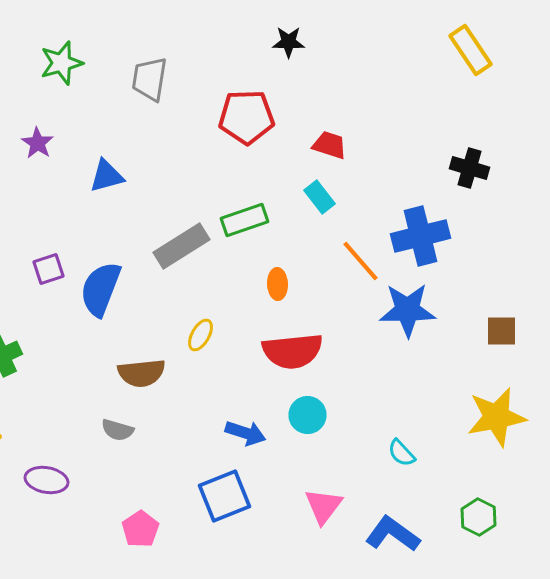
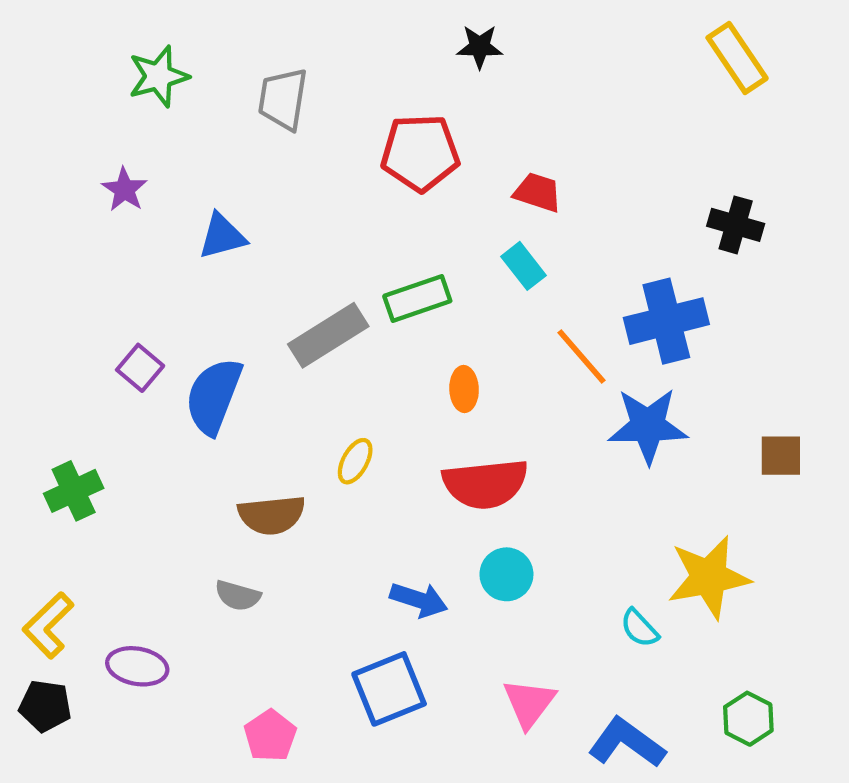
purple square: (48, 269) -> (140, 368), turned -32
yellow star: (496, 417) -> (709, 577), moved

